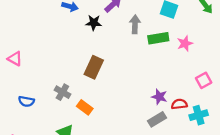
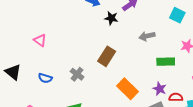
gray arrow: (135, 24) -> (147, 36), moved, turned -112
green rectangle: (158, 38) -> (166, 62), moved
orange rectangle: (85, 107) -> (128, 89), moved, size x1.5

